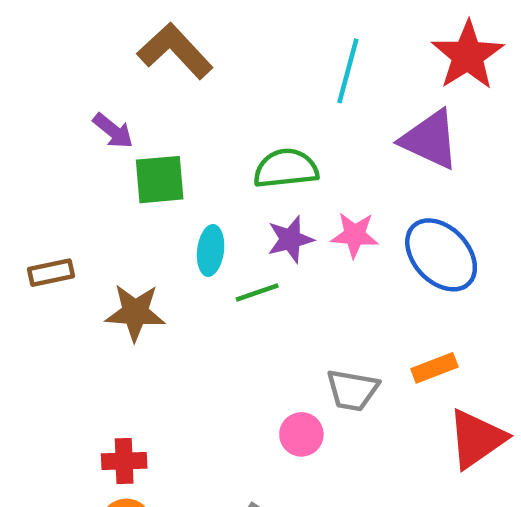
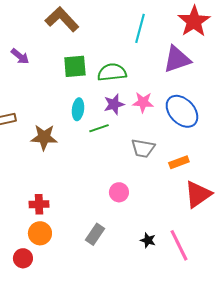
purple arrow: (113, 131) -> (20, 56), moved
purple triangle: (430, 140) -> (177, 59), turned -44
green square: (160, 180) -> (75, 66), moved
gray trapezoid: (352, 390) -> (143, 148), moved

